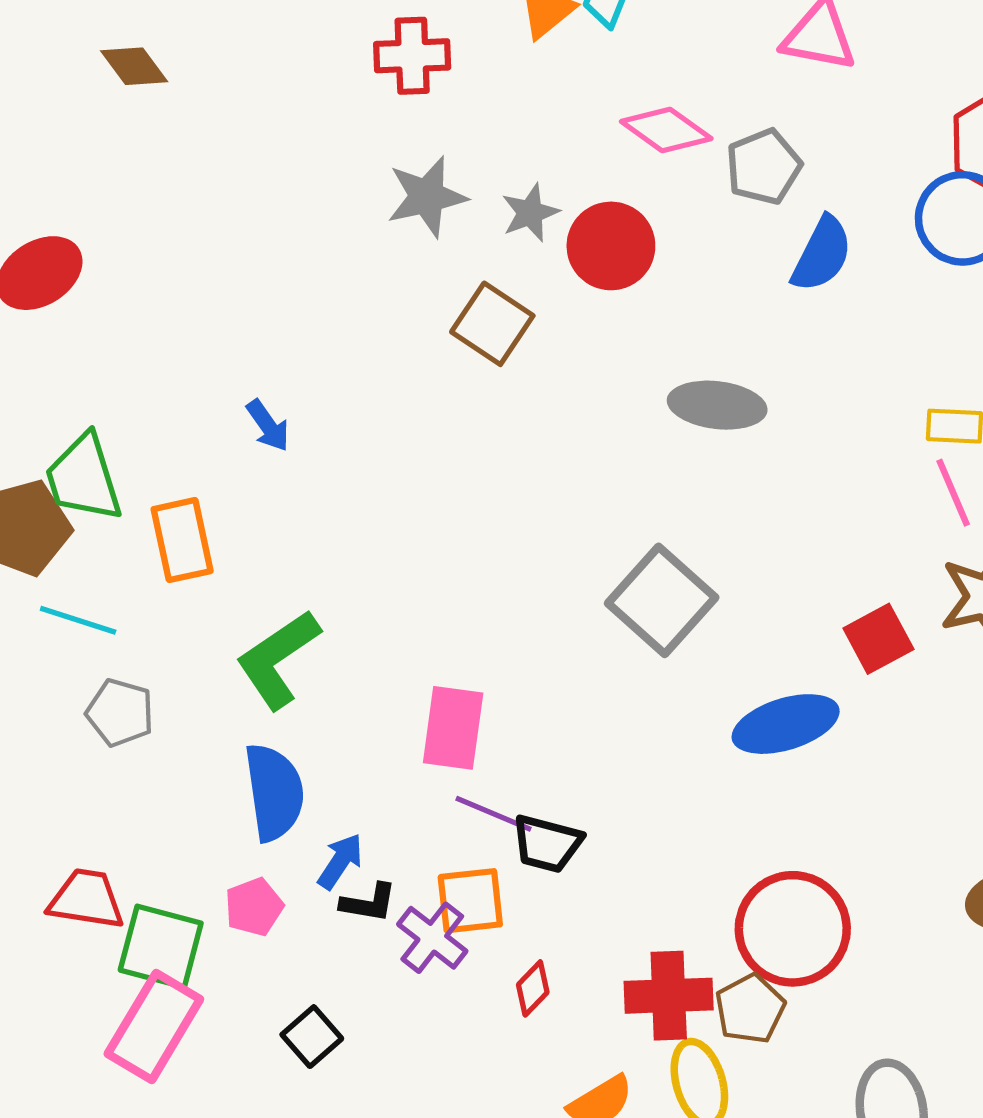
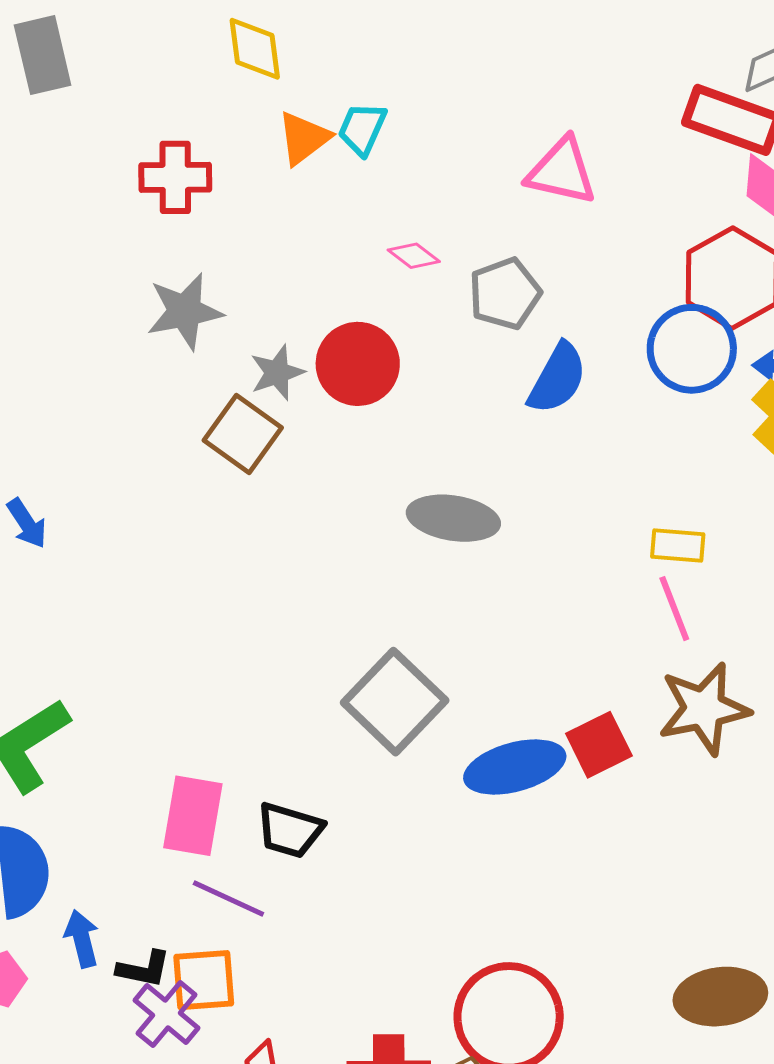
pink diamond: (666, 130) -> (414, 256), size x0.6
gray star: (530, 213) -> (277, 373), moved
blue ellipse: (786, 724) -> (515, 767), moved
black trapezoid: (547, 844) -> (290, 830), moved
blue arrow: (340, 861) -> (82, 939), turned -50
black L-shape: (369, 903) -> (144, 969), moved

